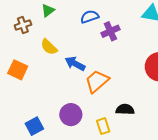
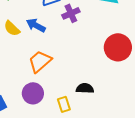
blue arrow: (75, 64) -> (36, 25), moved
orange trapezoid: (97, 81) -> (40, 61), moved

